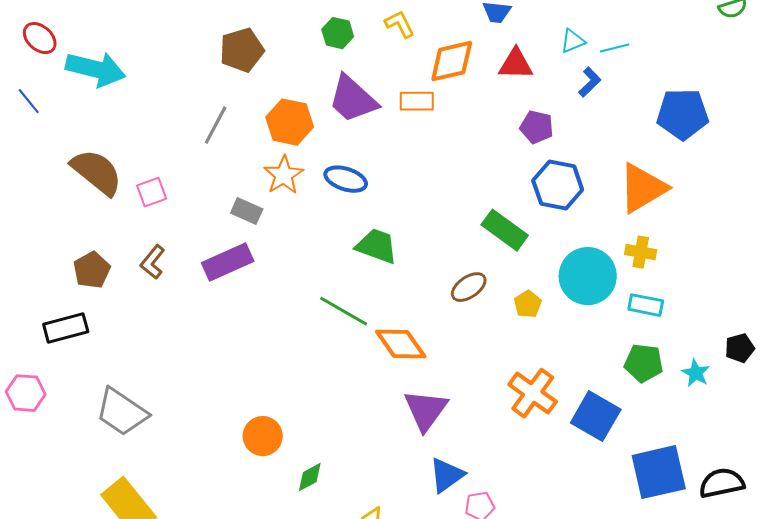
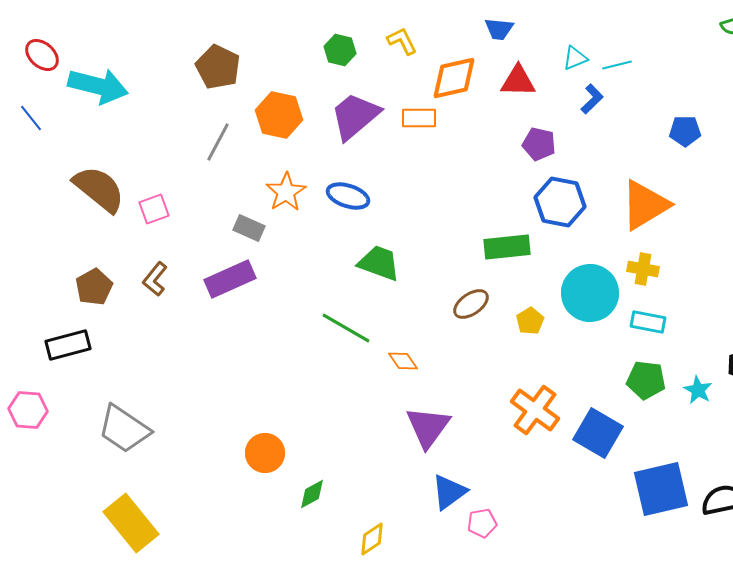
brown pentagon: (242, 50) -> (218, 67), moved, turned -30
purple trapezoid: (353, 99) -> (355, 116), turned 98
blue pentagon: (683, 114) -> (685, 131), size x0.6
orange hexagon: (290, 122) -> (279, 115), moved
green rectangle: (505, 230) -> (507, 247), turned -42
orange diamond: (401, 344) -> (403, 361), size x0.6

